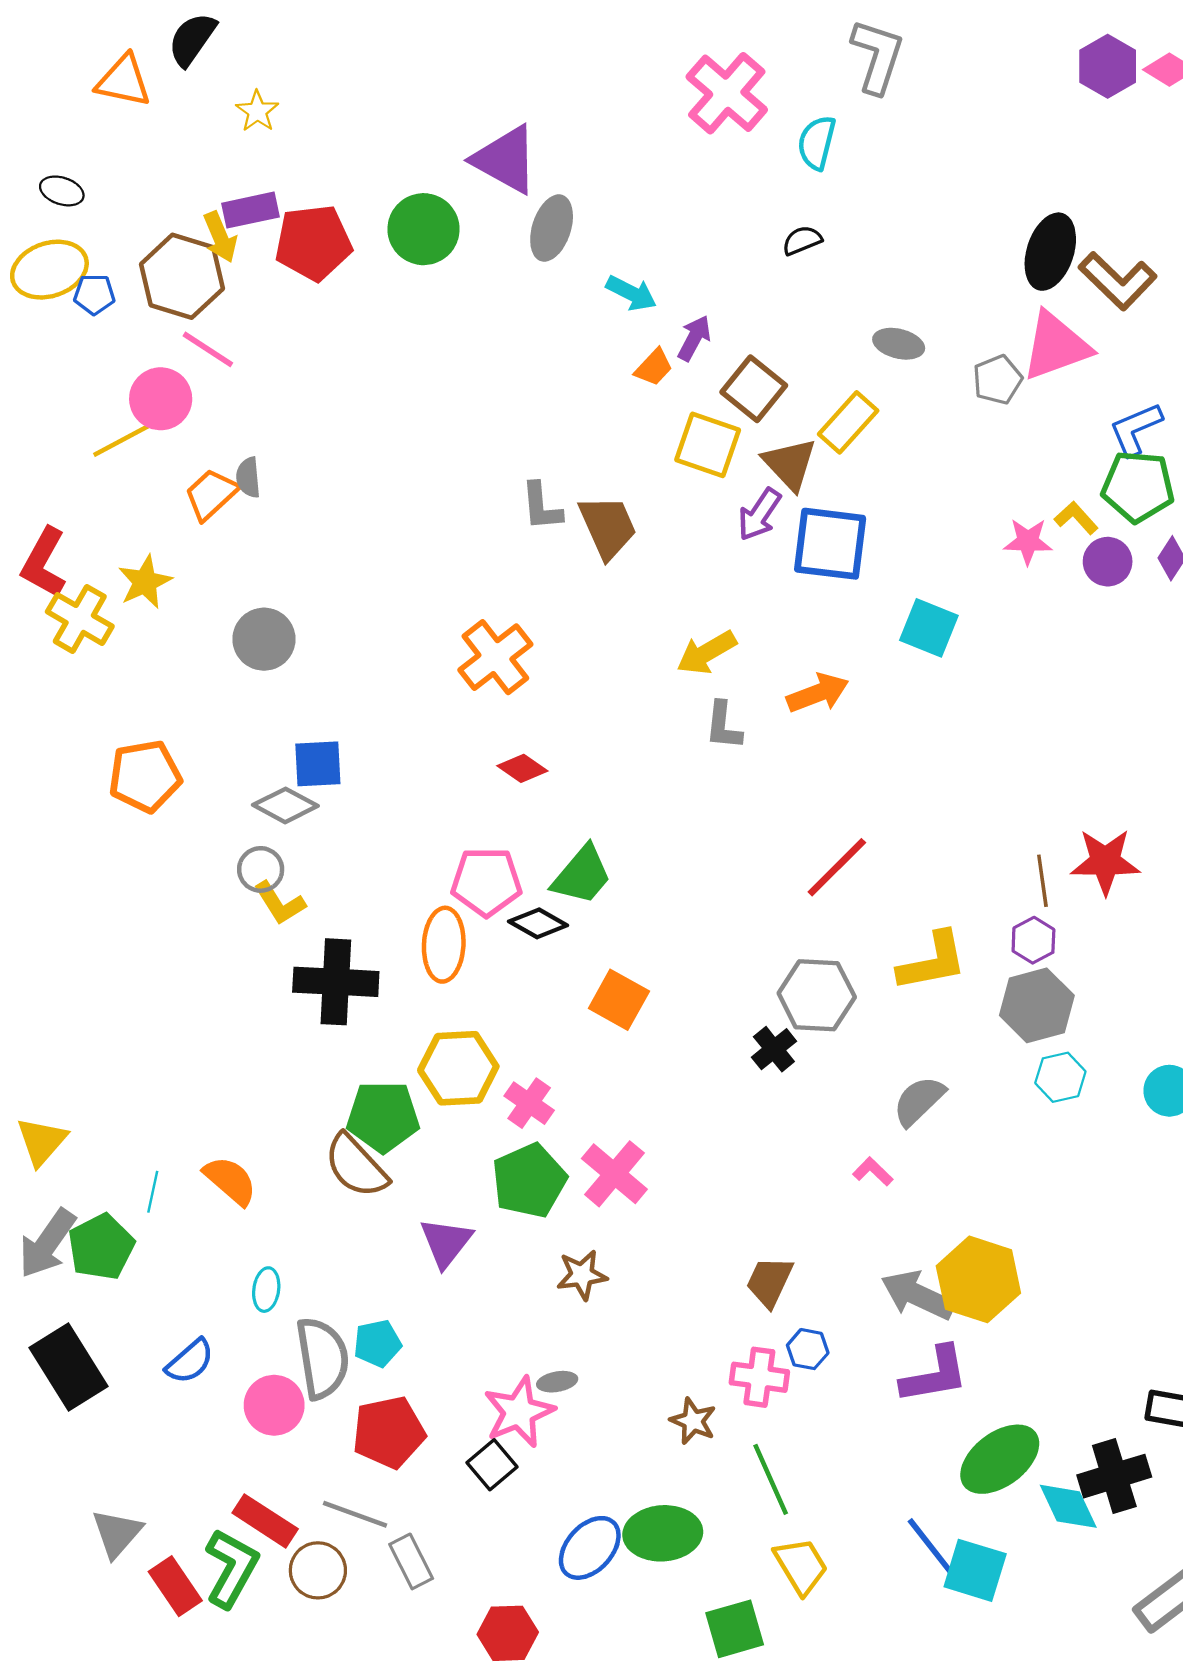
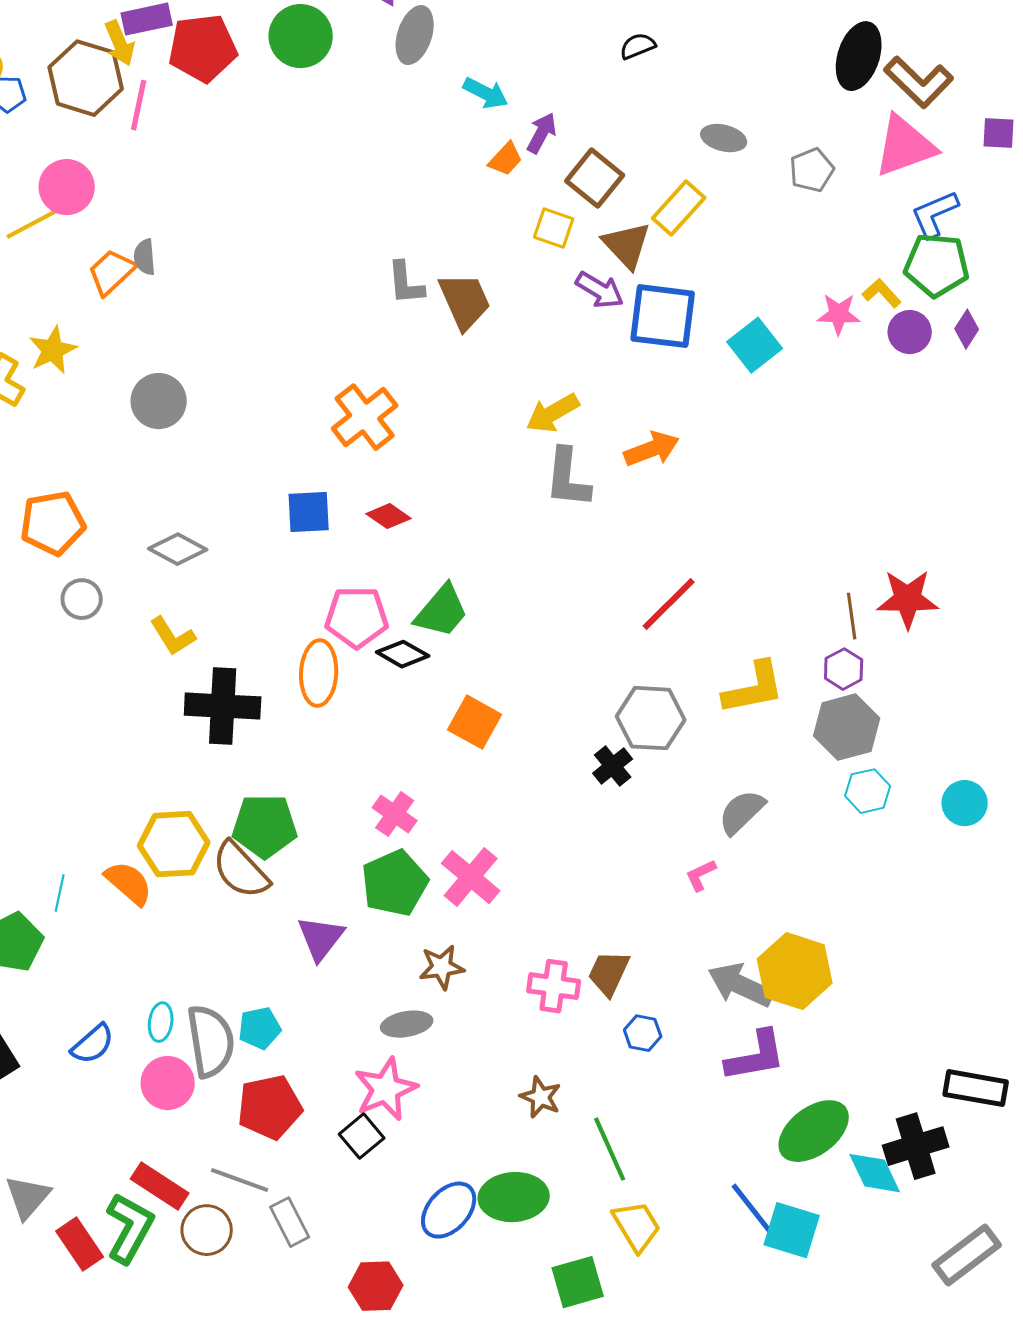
pink triangle: (1056, 346) -> (905, 146), moved
pink line: (208, 349) -> (139, 105), moved, turned 69
yellow square: (708, 445) -> (554, 228), size x0.7
purple arrow: (759, 514) -> (600, 290), turned -93
cyan square: (929, 628) -> (755, 345), moved, turned 30
gray L-shape: (723, 726) -> (568, 478), size x1.4
blue square: (318, 764) -> (309, 512), moved
gray circle: (261, 869) -> (82, 599), moved
yellow hexagon: (458, 1068) -> (174, 844), moved
pink L-shape: (873, 1172) -> (701, 875), turned -69
cyan ellipse: (266, 1290) -> (161, 1022), moved
pink cross: (759, 1377) -> (554, 986), moved
gray ellipse: (557, 1382) -> (407, 1024), moved, size x1.4

